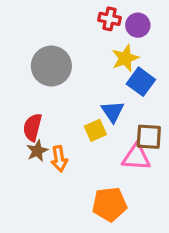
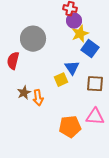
purple circle: (138, 25) -> (74, 21), moved
red semicircle: (33, 127) -> (13, 61), moved
pink triangle: (136, 157) -> (95, 117), moved

